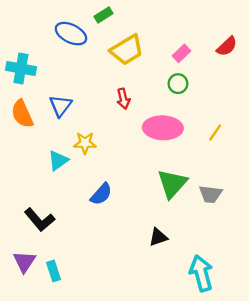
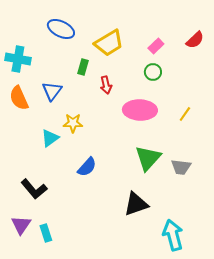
green rectangle: (104, 15) -> (83, 67), moved, turned -42
black triangle: (158, 237) -> (136, 204), size x1.5

